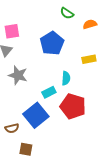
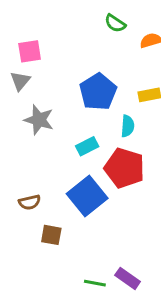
blue pentagon: (52, 43) -> (98, 92), moved
cyan semicircle: (66, 78) -> (128, 126), moved
blue square: (36, 115) -> (87, 196), moved

